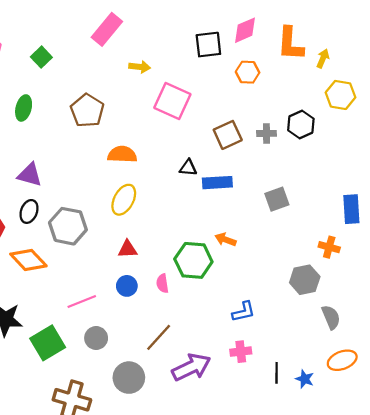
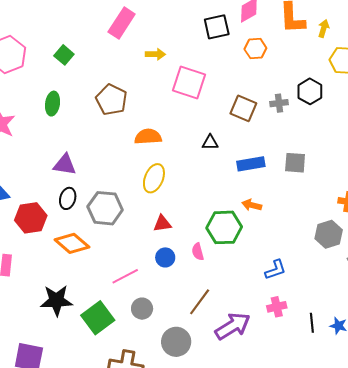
brown square: (228, 135) -> (243, 108), turned -36
blue rectangle: (217, 183) -> (251, 164), moved
gray square: (277, 199) -> (295, 163), turned 30

